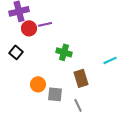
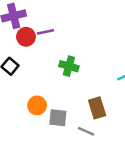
brown rectangle: (81, 78) -> (97, 108), moved
gray line: (78, 105) -> (86, 131), turned -40

